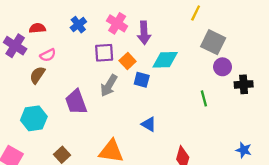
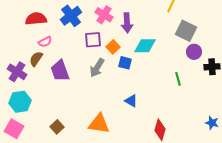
blue cross: (78, 25) -> (71, 16), size x1.5
red semicircle: (37, 28) -> (36, 19), size x1.5
purple cross: (15, 46) -> (17, 72), moved
purple trapezoid: (76, 102) -> (60, 71), moved
cyan hexagon: (34, 118) -> (20, 102), moved

